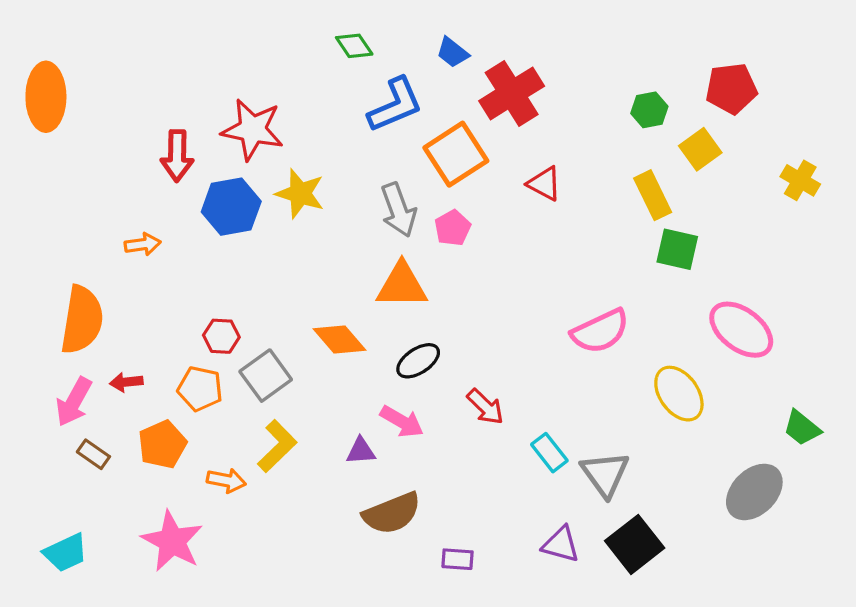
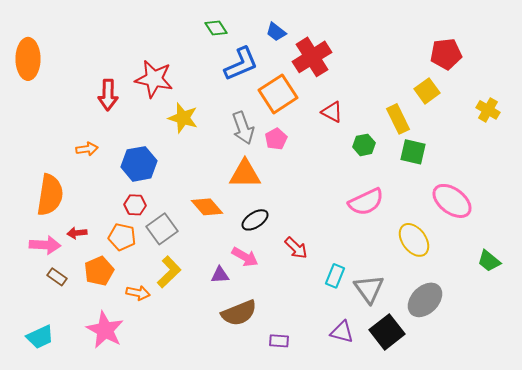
green hexagon: (649, 110) -> (364, 145), moved
blue hexagon: (231, 207) -> (139, 164), moved
pink arrow: (74, 402) -> (45, 245), turned -116
cyan rectangle: (549, 453) -> (335, 276), turned 60
gray ellipse: (754, 492) -> (425, 300), moved

